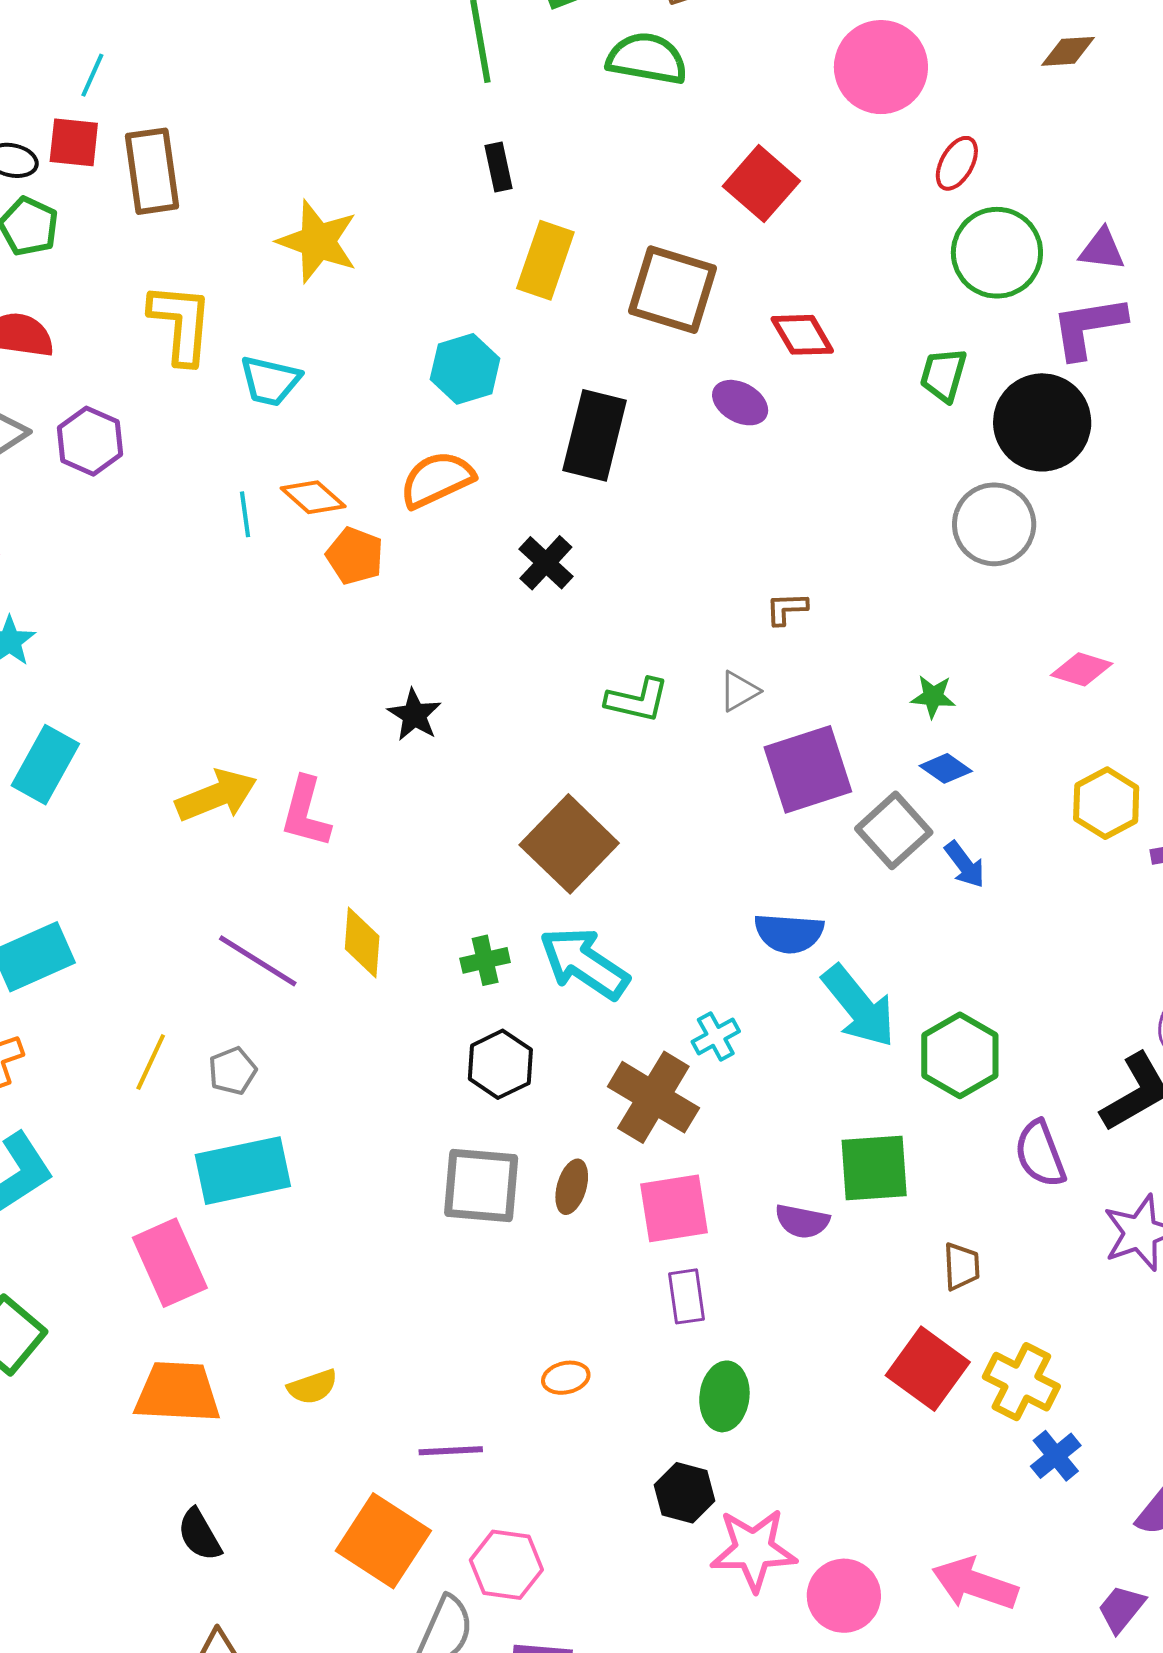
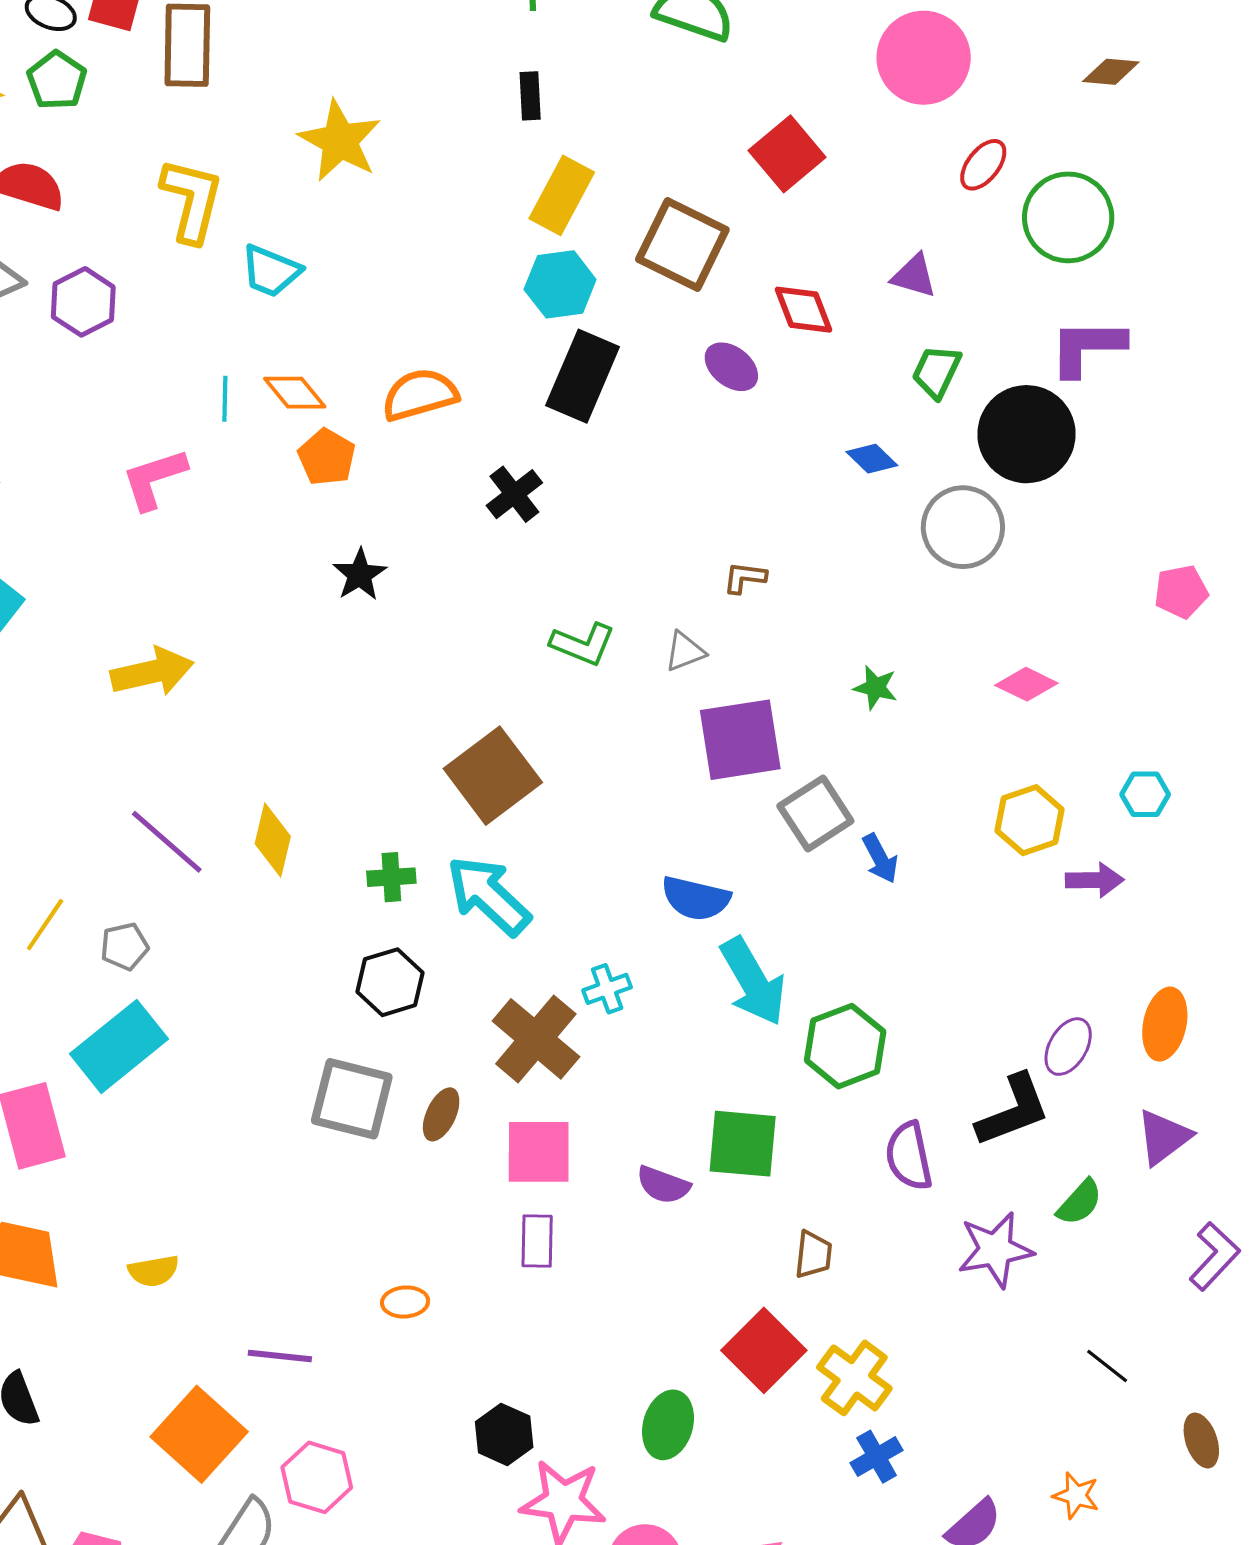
purple triangle: (1102, 249) -> (914, 276), moved
green circle: (997, 253) -> (1068, 217), moved
cyan hexagon: (465, 369) -> (560, 284), moved
black star: (414, 715) -> (360, 575), moved
blue diamond: (946, 768) -> (872, 459), moved
pink L-shape: (306, 812) -> (154, 479), moved, turned 48
cyan rectangle: (243, 1171) -> (119, 1046), turned -36
green ellipse: (724, 1396) -> (668, 1425), moved

